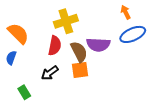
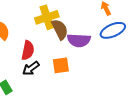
red semicircle: (55, 46) -> (28, 50), moved
brown semicircle: (79, 52) -> (60, 29), moved

